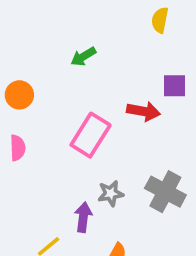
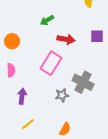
red arrow: (143, 111) -> (66, 39), moved
gray cross: (165, 192) -> (83, 82), moved
purple arrow: (83, 217) -> (22, 96), moved

